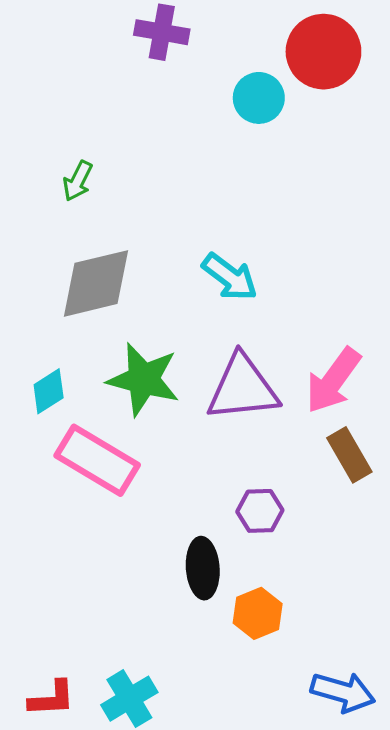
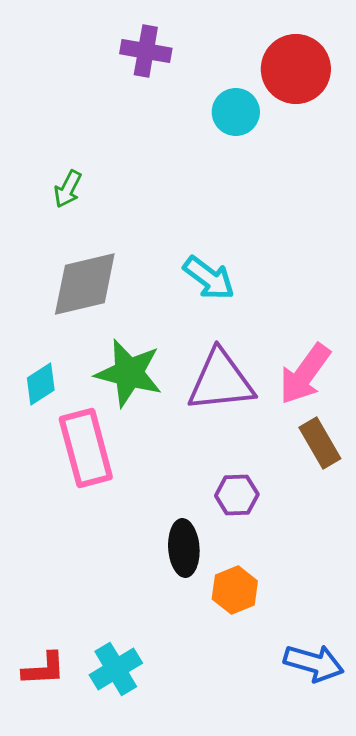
pink rectangle: (97, 460) -> (86, 448), turned 44

